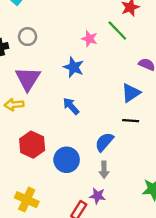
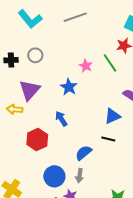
red hexagon: (32, 145) -> (37, 139), moved
blue circle: (67, 160) -> (54, 176), moved

